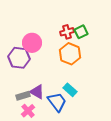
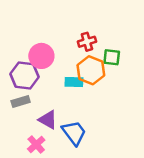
green square: (81, 32) -> (112, 57), moved, turned 32
cyan rectangle: (70, 90) -> (74, 82), moved, turned -40
gray rectangle: (23, 96) -> (21, 102), moved

